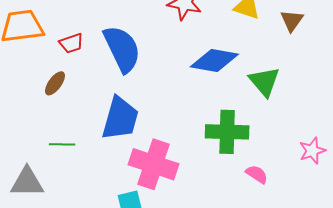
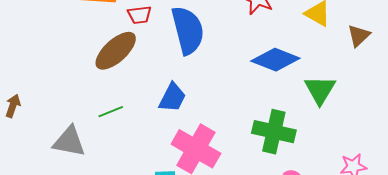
brown ellipse: (55, 83) -> (116, 51), size x1.8
blue trapezoid: (120, 118) -> (172, 98), size x0.7
green line: (62, 144) -> (111, 112), turned -35

